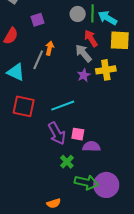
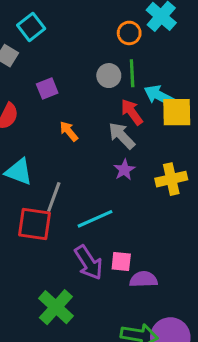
cyan arrow: (107, 18) -> (159, 96), moved
orange arrow: (50, 48) -> (69, 131), turned -48
gray line: (38, 60) -> (54, 197), moved
yellow cross: (106, 70) -> (171, 179), moved
green cross: (67, 162) -> (56, 307), moved, size x1.6

